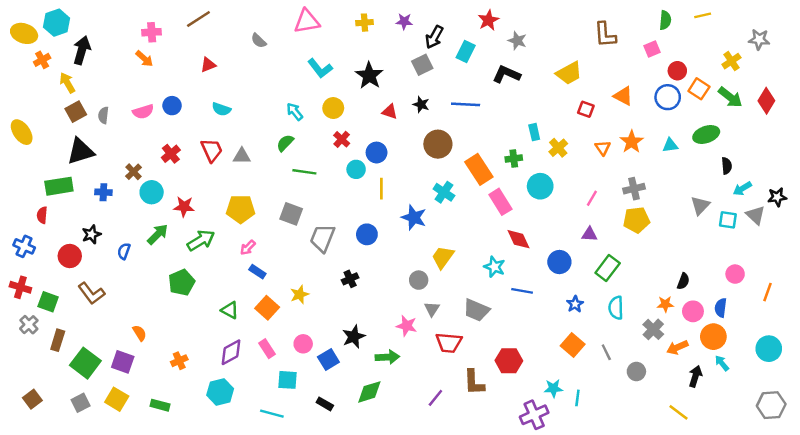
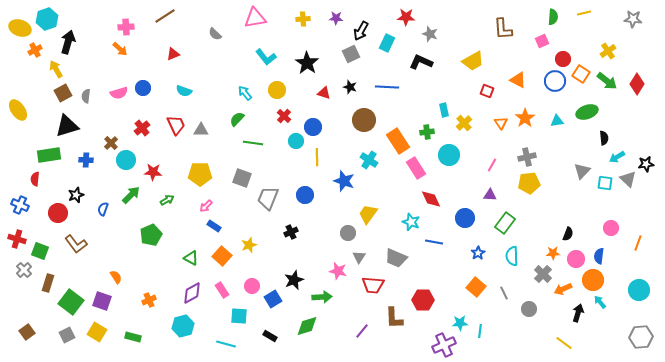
red star: (488, 20) -> (406, 17), turned 30
gray star: (759, 39) -> (633, 19), moved
green arrow: (201, 240) -> (167, 200), size x0.6

